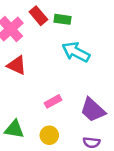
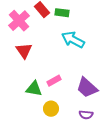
red triangle: (17, 65) -> (24, 51), turned 30
green triangle: (14, 129) -> (34, 89), moved

